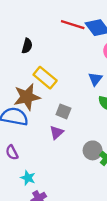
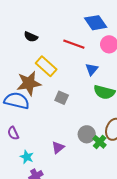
red line: (73, 25) -> (74, 44), moved
black semicircle: (27, 46) -> (31, 37), turned 96
purple triangle: (57, 132) -> (58, 147), moved

